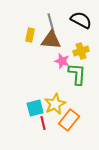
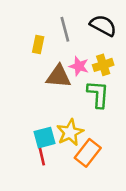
brown triangle: (51, 40) -> (59, 76), moved
pink star: (62, 61) -> (79, 66), moved
red line: (43, 123) -> (42, 157), moved

